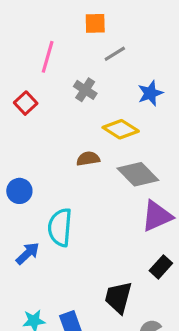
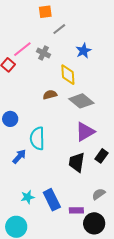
pink line: (48, 57) -> (22, 49), moved, turned 42
yellow diamond: (121, 129) -> (68, 75), turned 60
purple triangle: (157, 216) -> (85, 132), moved
black trapezoid: (118, 297) -> (77, 162), moved

